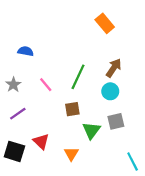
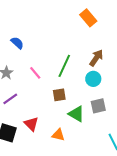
blue semicircle: (26, 51) -> (17, 43), turned 32
green triangle: (91, 130) -> (76, 114), turned -36
orange triangle: (71, 154) -> (58, 135), turned -48

